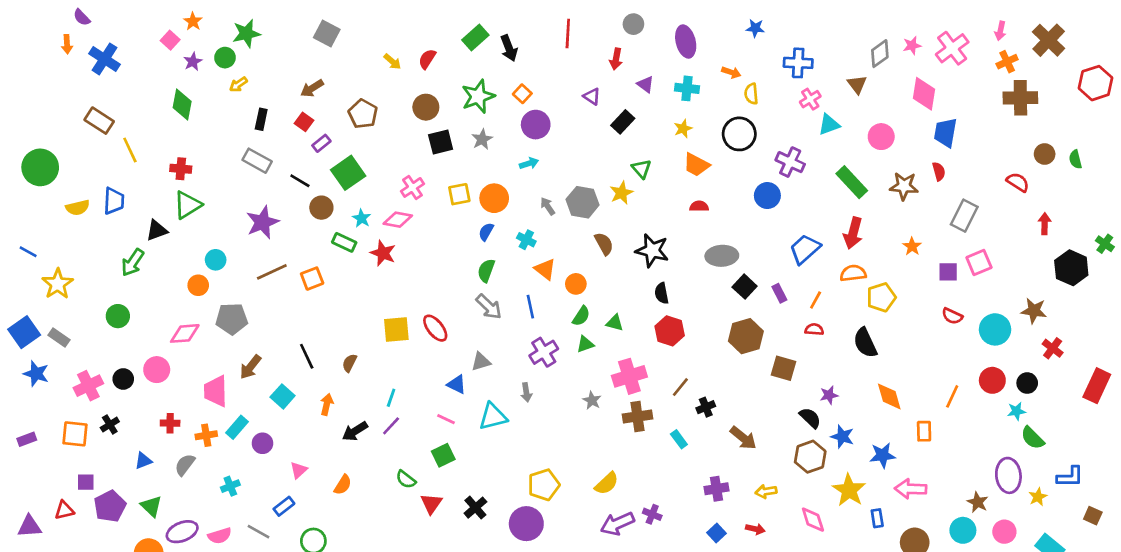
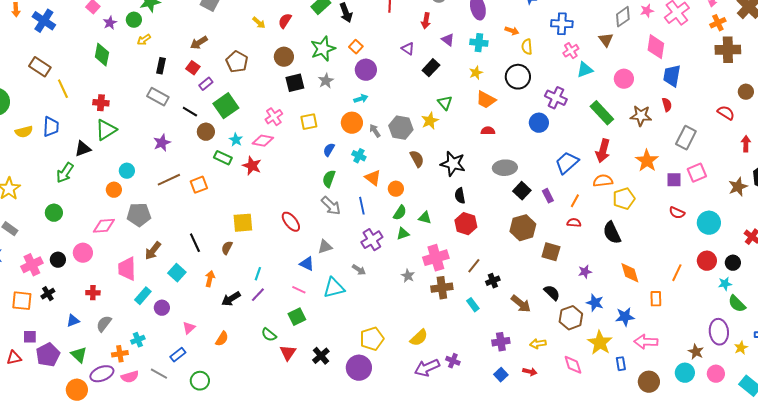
orange circle: (494, 198) -> (352, 123), moved
purple star: (262, 222) -> (162, 143), size x0.7
orange star: (912, 246) -> (647, 161), size x1.6
brown star: (1034, 311) -> (738, 187), moved, turned -30
yellow square: (396, 329) -> (243, 223), moved
gray arrow: (526, 392) -> (359, 270), turned -48
black semicircle: (810, 418) -> (552, 293), moved
orange cross: (206, 435) -> (120, 354), moved

